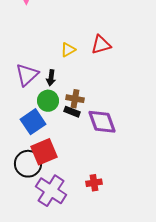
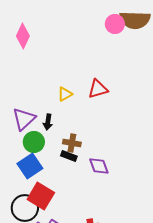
green circle: (48, 101) -> (34, 142), moved
purple diamond: (102, 122) -> (99, 166), size x0.7
red square: (44, 152) -> (41, 196), turned -36

